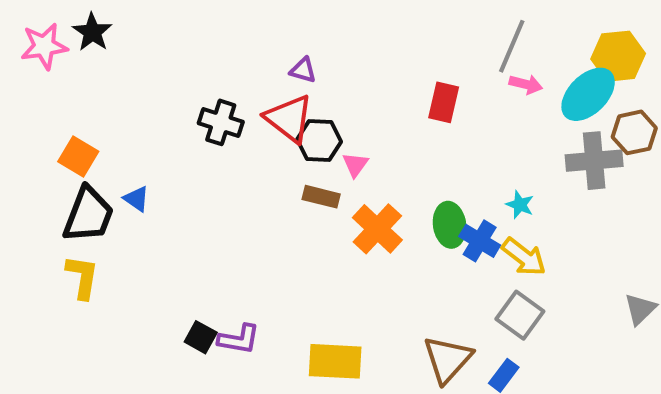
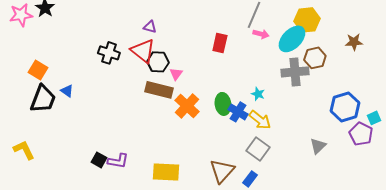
brown rectangle: (321, 197) -> (159, 90), size x1.5
yellow L-shape: (82, 277) -> (24, 150), moved, turned -35

